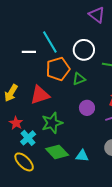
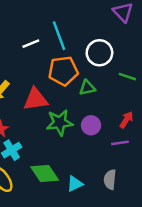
white line: (29, 52) -> (31, 44), turned -32
green star: (52, 123) -> (60, 123), moved
cyan triangle: (82, 156) -> (75, 184), turned -40

